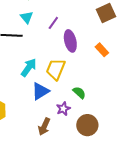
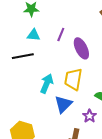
cyan triangle: (27, 17) -> (34, 35), turned -32

